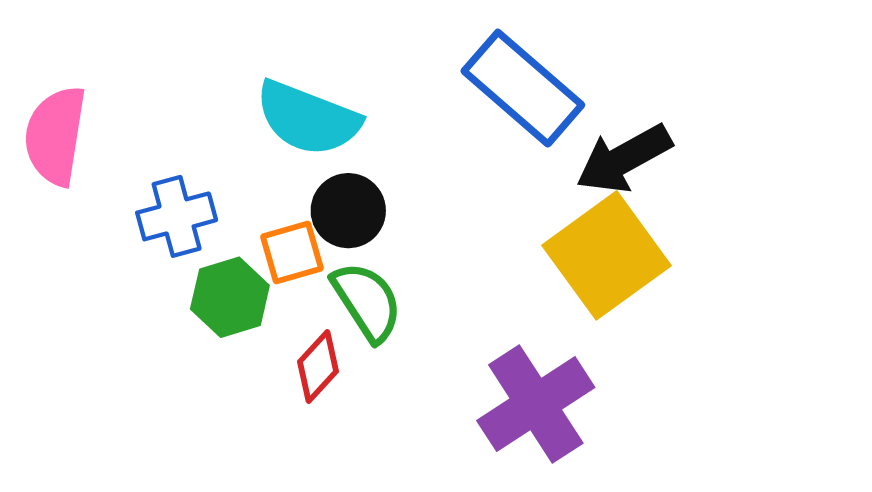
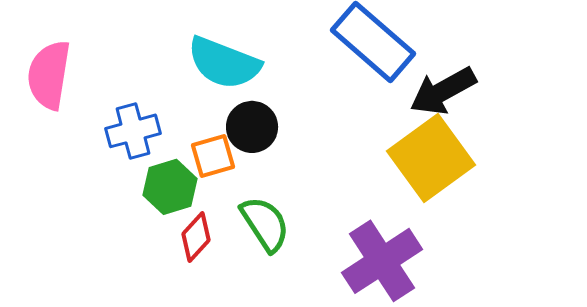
green semicircle: (367, 302) -> (265, 224), moved
red diamond: (318, 366) -> (196, 237), moved

